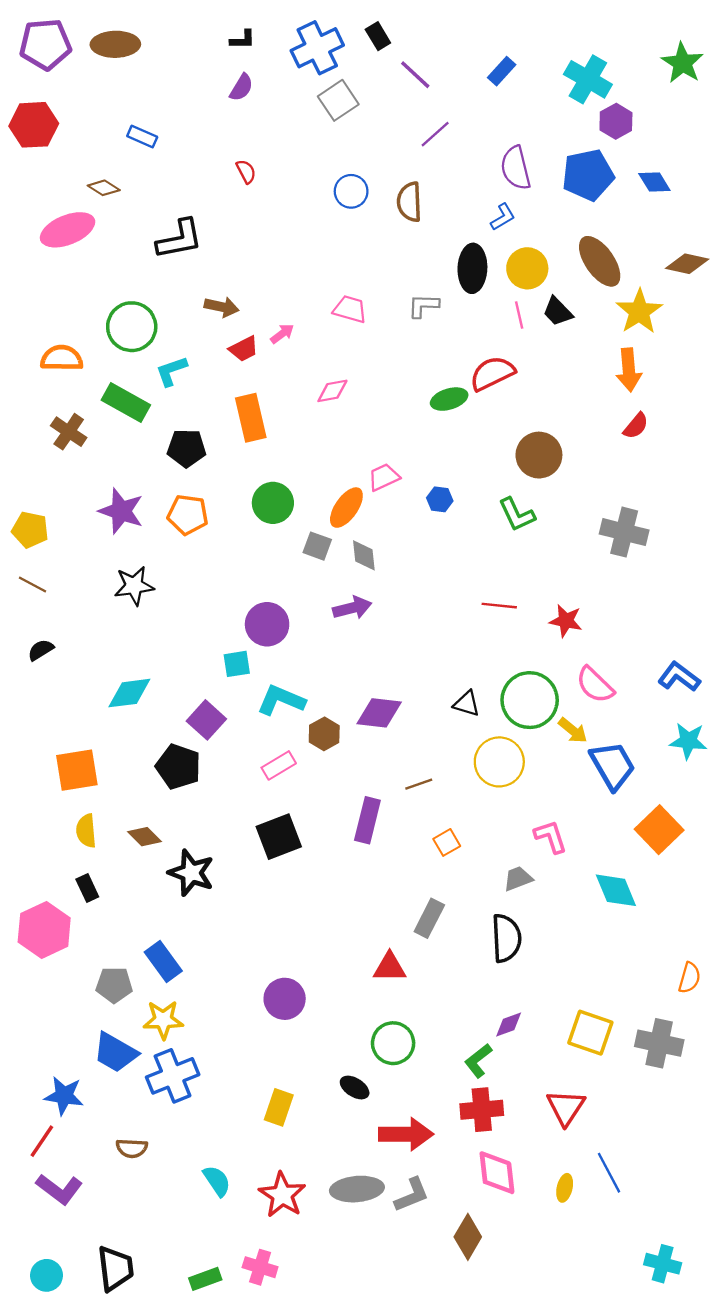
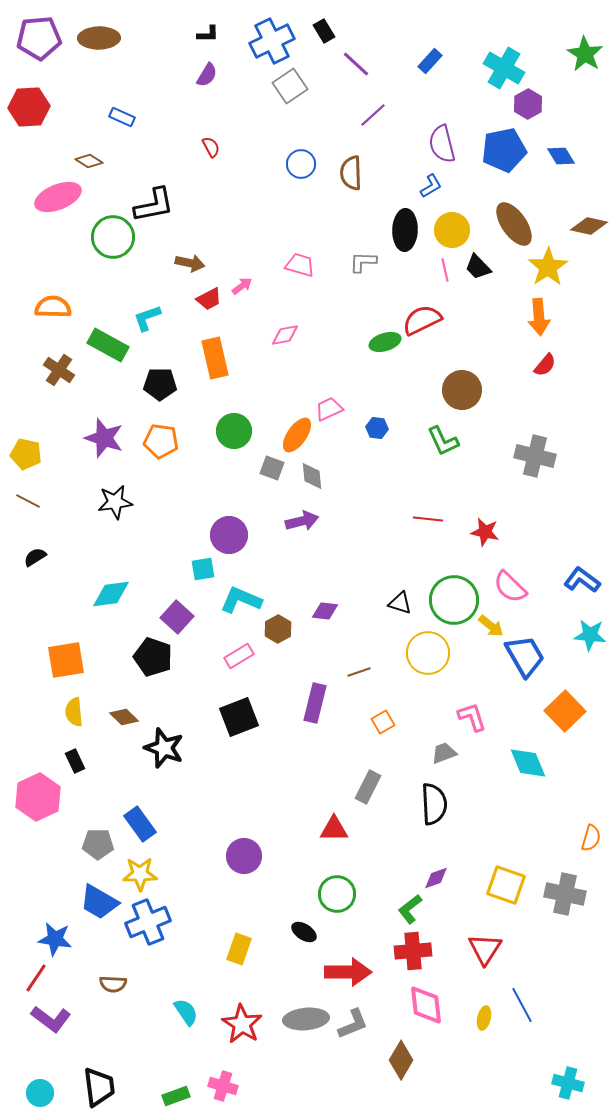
green circle: (132, 327) -> (113, 237), moved
purple diamond: (379, 713) -> (325, 611), size x0.7

